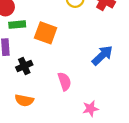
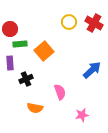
orange square: (46, 33) -> (44, 51), turned 30
orange semicircle: (24, 100) -> (35, 108), moved

